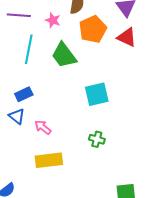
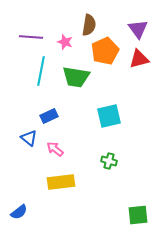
red triangle: (127, 37) -> (139, 59), turned -40
green trapezoid: (64, 55) -> (76, 77), turned -44
blue rectangle: (24, 94) -> (49, 116), moved

